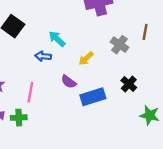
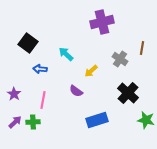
blue arrow: (43, 56) -> (40, 69), moved
black cross: (129, 84) -> (128, 93), size x1.5
blue rectangle: (93, 97) -> (97, 120), moved

